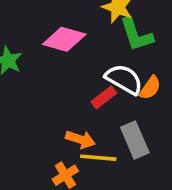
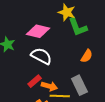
white semicircle: (124, 79) -> (41, 56), moved
red rectangle: (104, 97) -> (35, 81), moved

